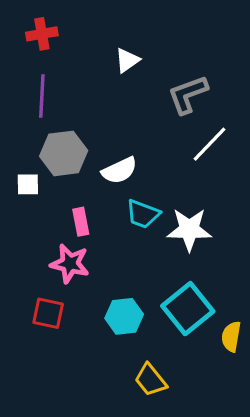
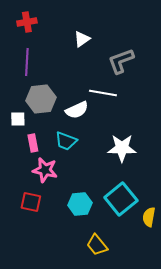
white line: (209, 144) -> (103, 93), moved, turned 56
cyan trapezoid: (143, 214) -> (66, 141), moved
pink rectangle: (81, 222) -> (33, 143), moved

